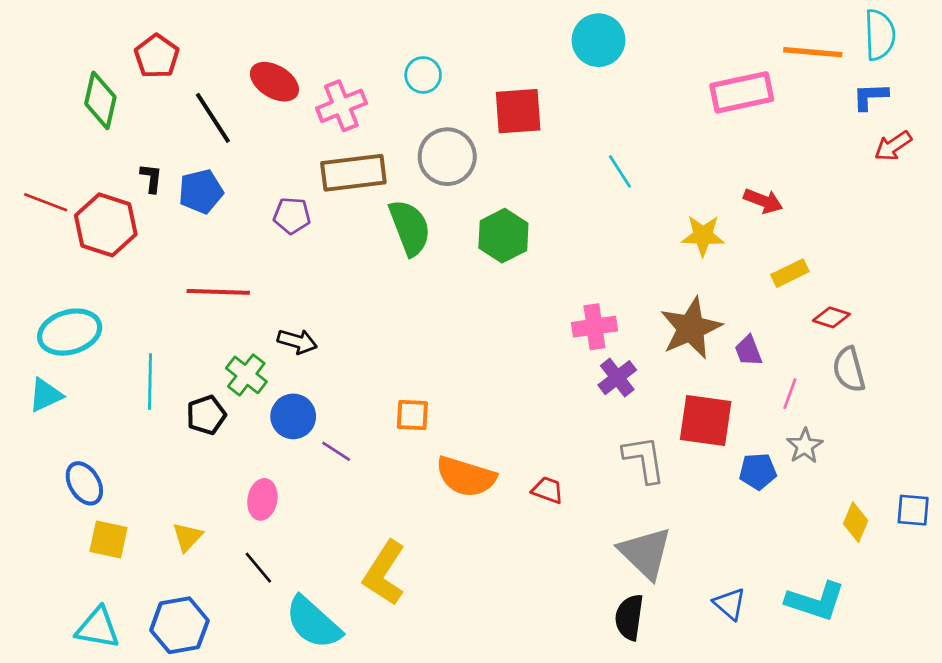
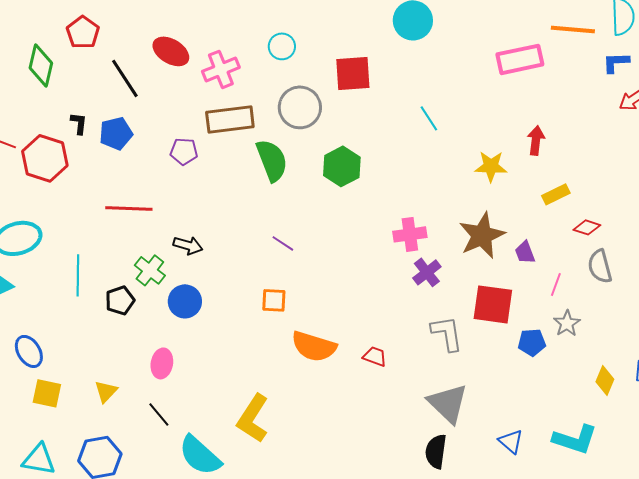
red arrow: (763, 201) -> (536, 140), turned -104
purple line: (336, 451) -> (283, 243), moved

